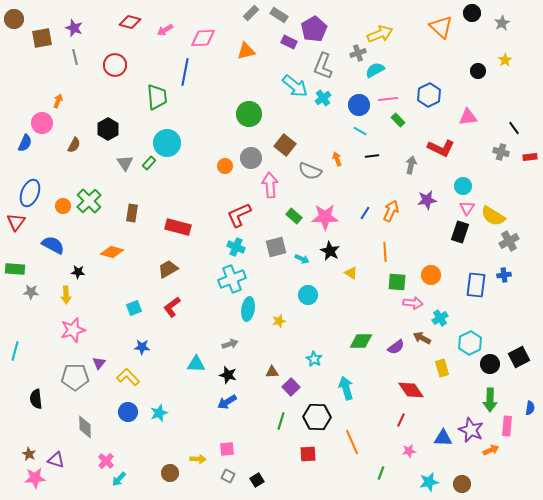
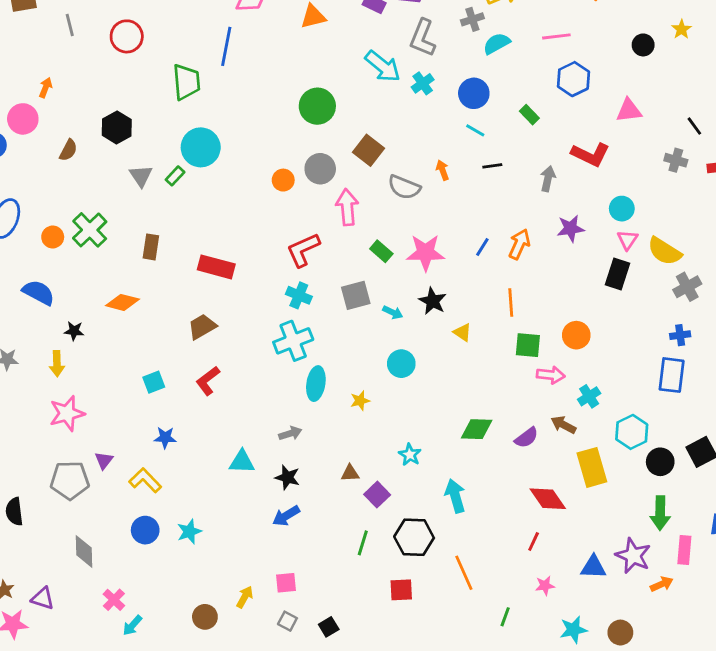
pink line: (388, 99) -> (556, 36), moved
blue rectangle: (476, 285) -> (672, 375), moved
yellow rectangle: (442, 368) -> (592, 467), size x1.5
yellow arrow: (198, 459) -> (245, 597), turned -63

